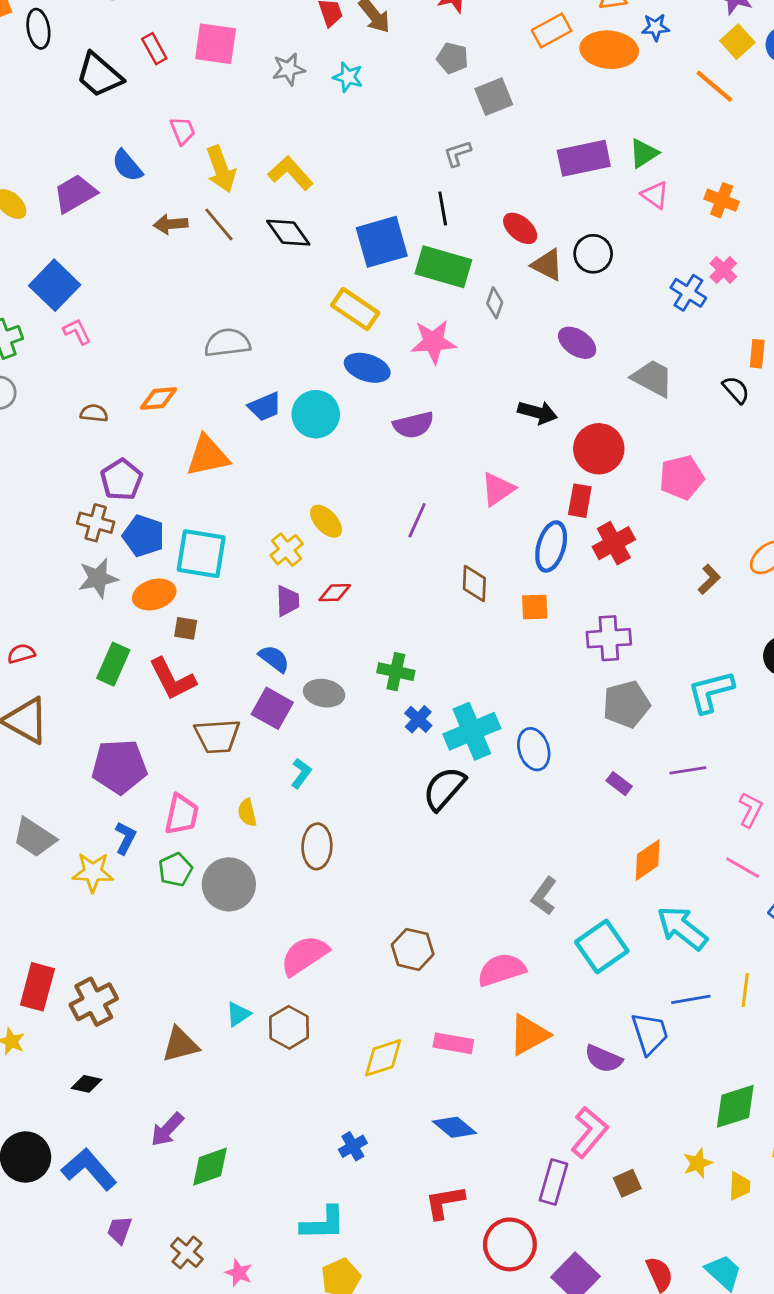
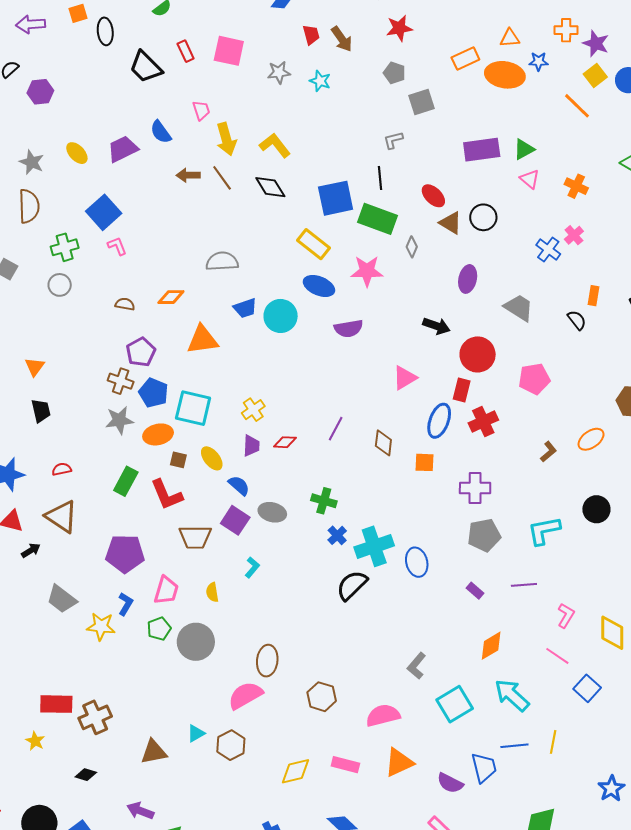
purple ellipse: (577, 343) -> (468, 279), turned 64
purple line: (417, 520) -> (336, 429), moved
yellow ellipse: (326, 521) -> (212, 458), moved
brown ellipse: (317, 846) -> (267, 661), moved
red rectangle: (37, 987) -> (56, 704), turned 72
purple arrow: (167, 1129) -> (140, 811), turned 64

